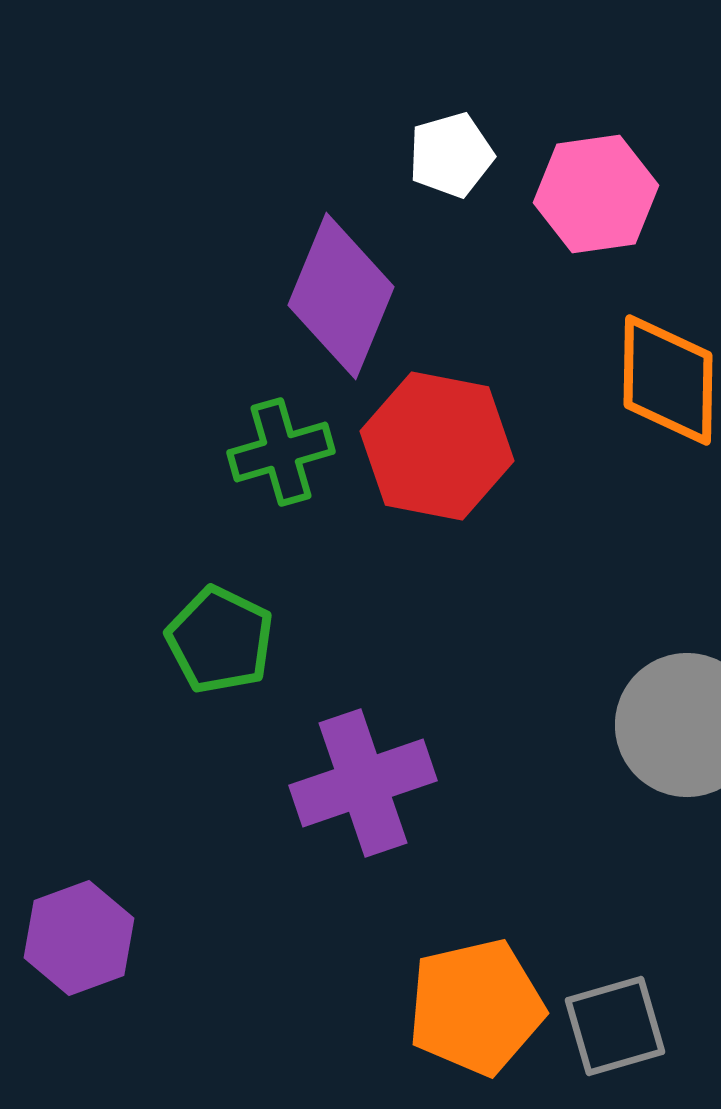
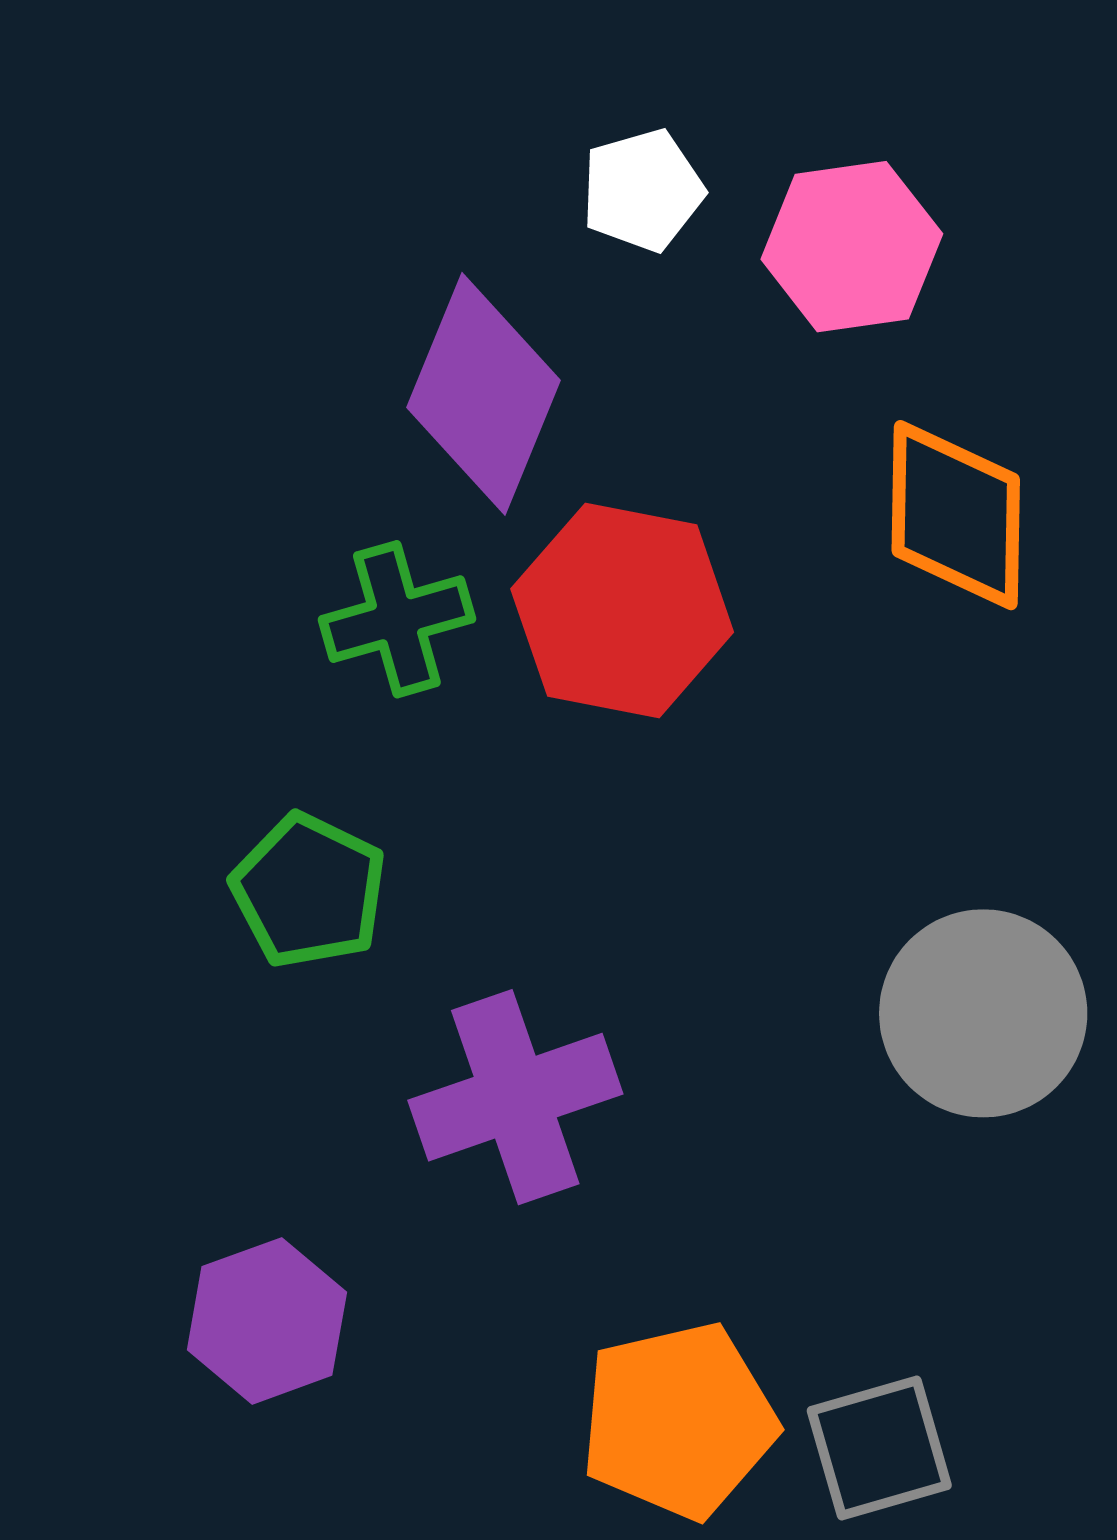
purple hexagon: (79, 938) -> (267, 1321), moved

